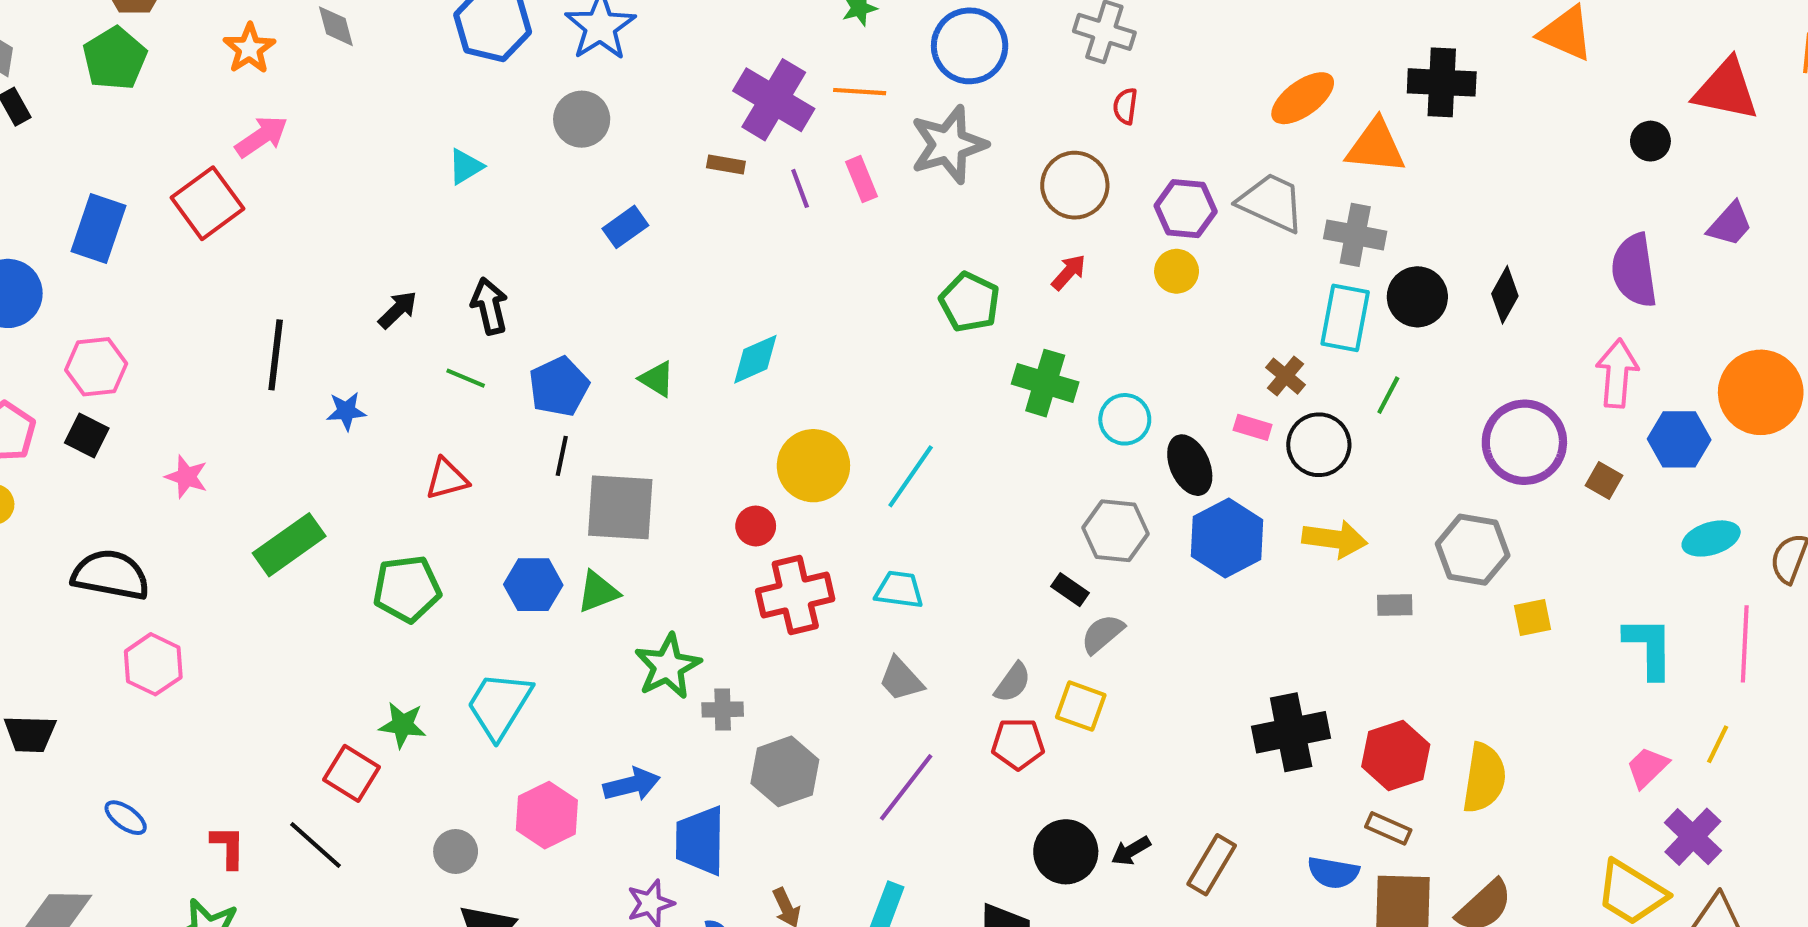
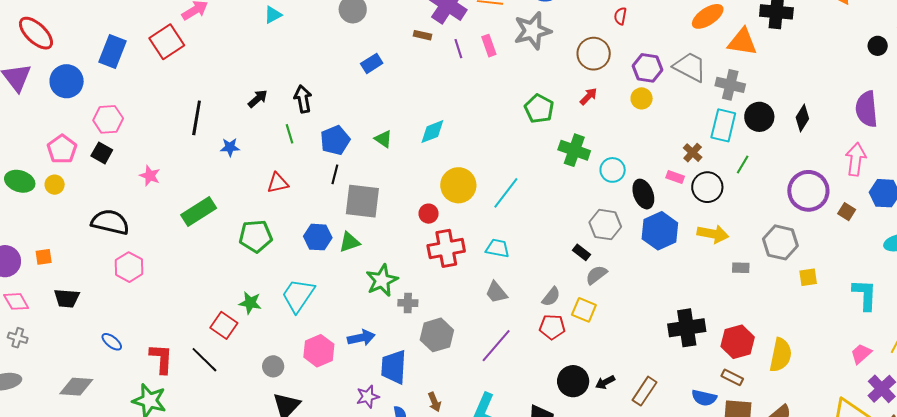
cyan triangle: (466, 167) -> (273, 15), moved
green line: (466, 378) -> (290, 134), turned 48
red L-shape: (228, 847) -> (161, 359), size x1.4

